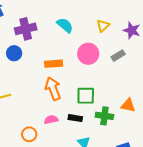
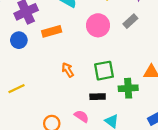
orange rectangle: (54, 64) -> (52, 31), moved
orange arrow: (53, 89) -> (68, 70), size x0.6
pink semicircle: (51, 120) -> (81, 116), moved, turned 56

